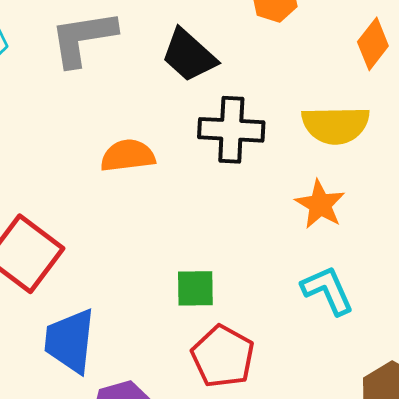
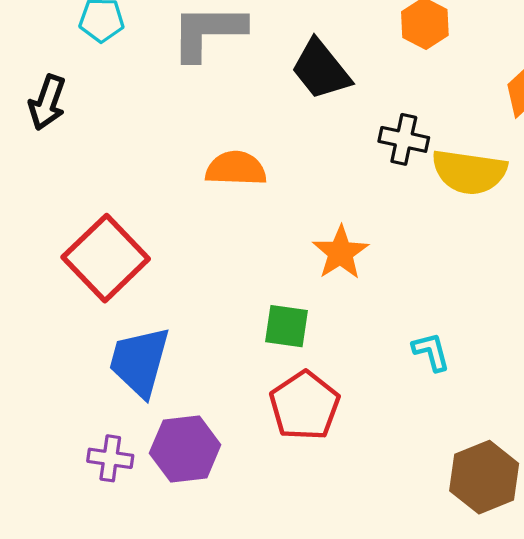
black cross: (231, 130) -> (404, 139), moved, size x0.7
orange star: (320, 205) -> (340, 253), moved
cyan L-shape: (328, 290) -> (431, 352), size x0.7

